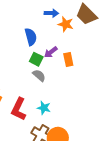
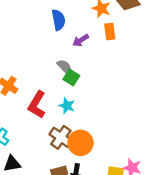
green square: (36, 59) -> (71, 77), moved
orange rectangle: (68, 59) -> (110, 31), moved

